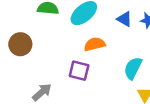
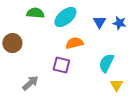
blue triangle: (125, 19) -> (99, 22), turned 32

